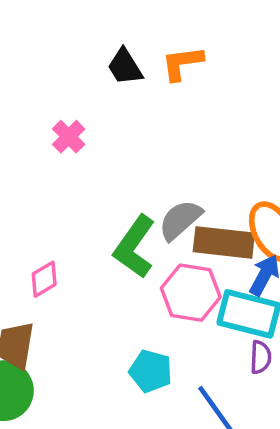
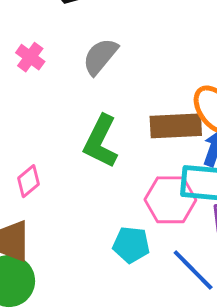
gray semicircle: (180, 220) -> (100, 56), moved
pink hexagon: (191, 293) -> (170, 200), moved

